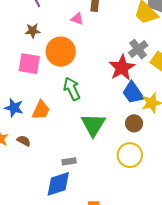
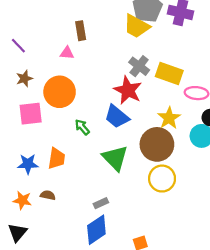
green arrow: (72, 89) -> (82, 127), size x0.7
blue trapezoid: (133, 93) -> (117, 117), moved
brown circle: (134, 123) -> (157, 144), size x1.8

